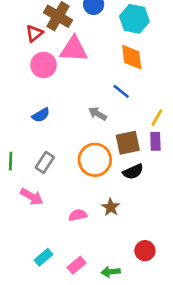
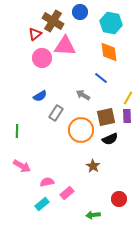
gray rectangle: (45, 162) -> (56, 113), moved
pink arrow: (32, 197) -> (22, 166), moved
pink semicircle: (78, 215) -> (47, 182), moved
pink rectangle: (76, 265) -> (67, 193), moved

